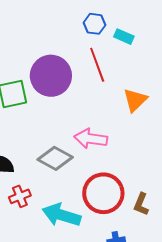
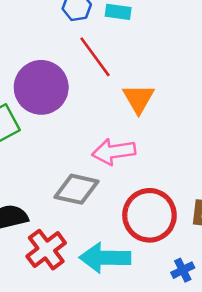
orange triangle: (135, 100) -> (138, 99), moved
red cross: (20, 196) -> (46, 250), size x1.4

